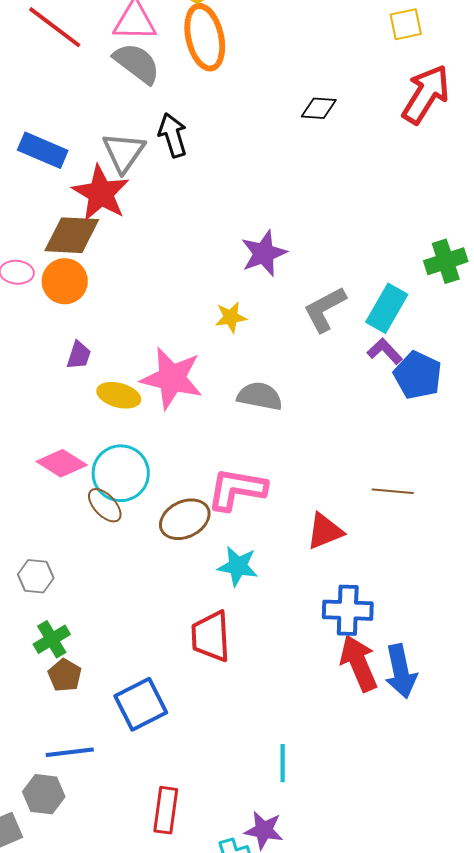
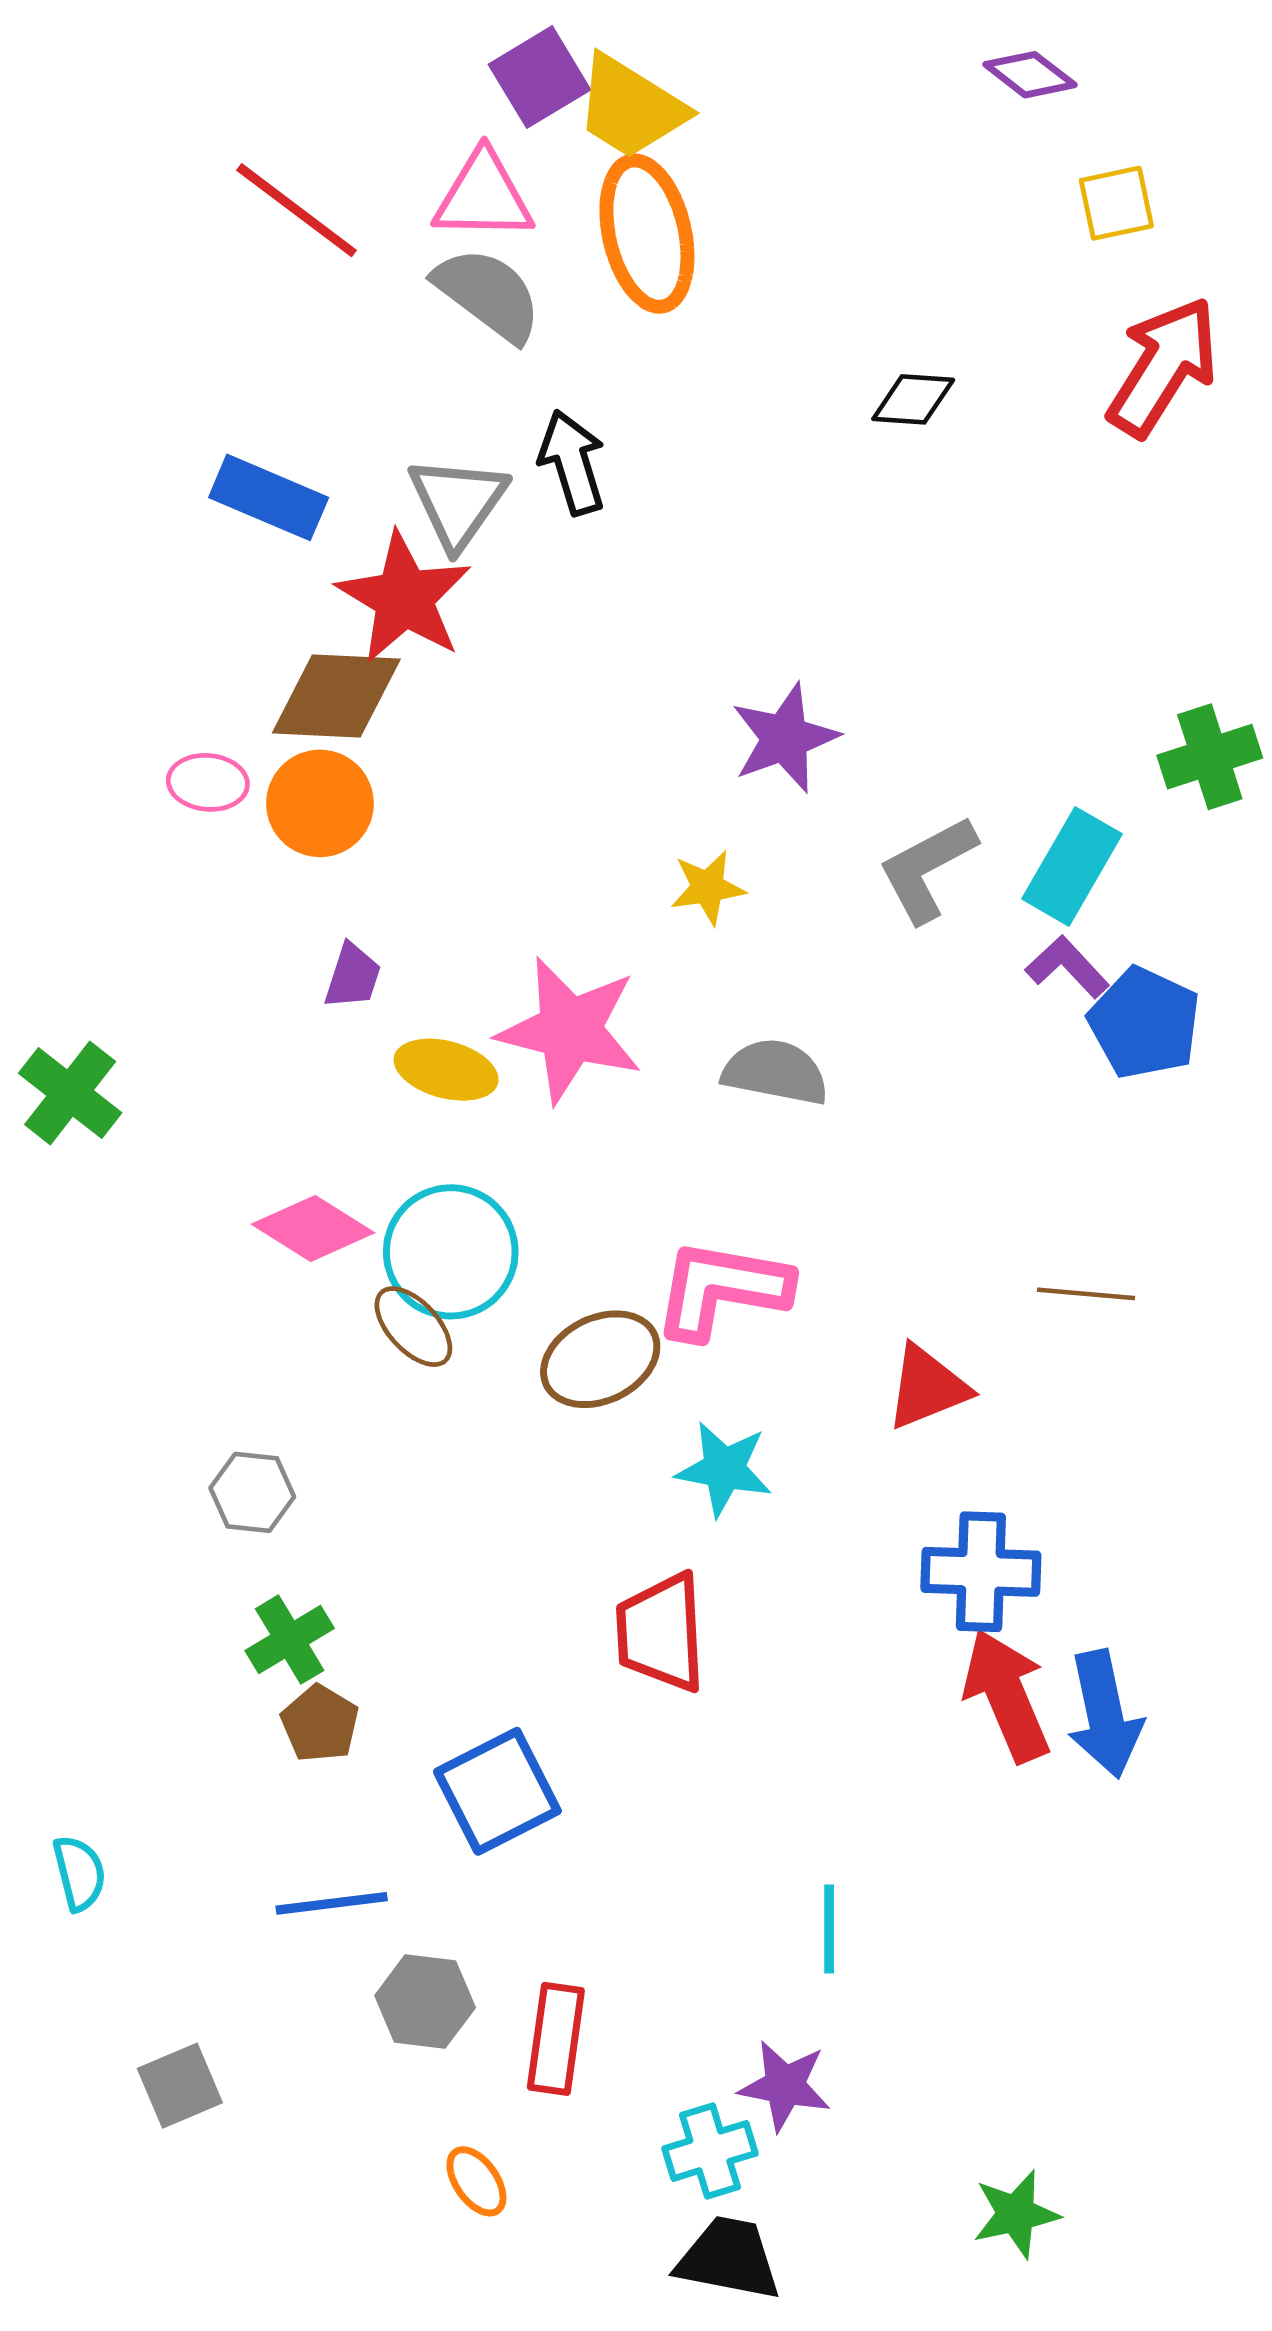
gray hexagon: (44, 794) -> (425, 2002), moved

